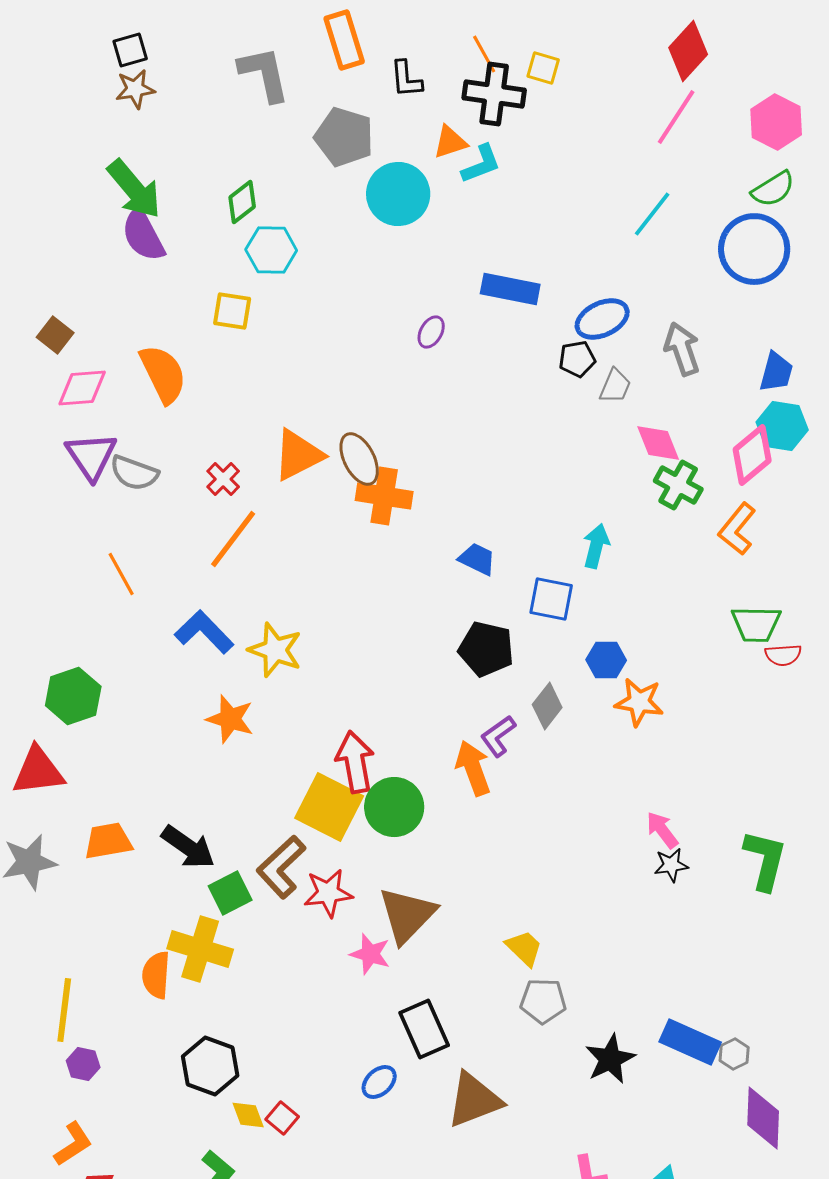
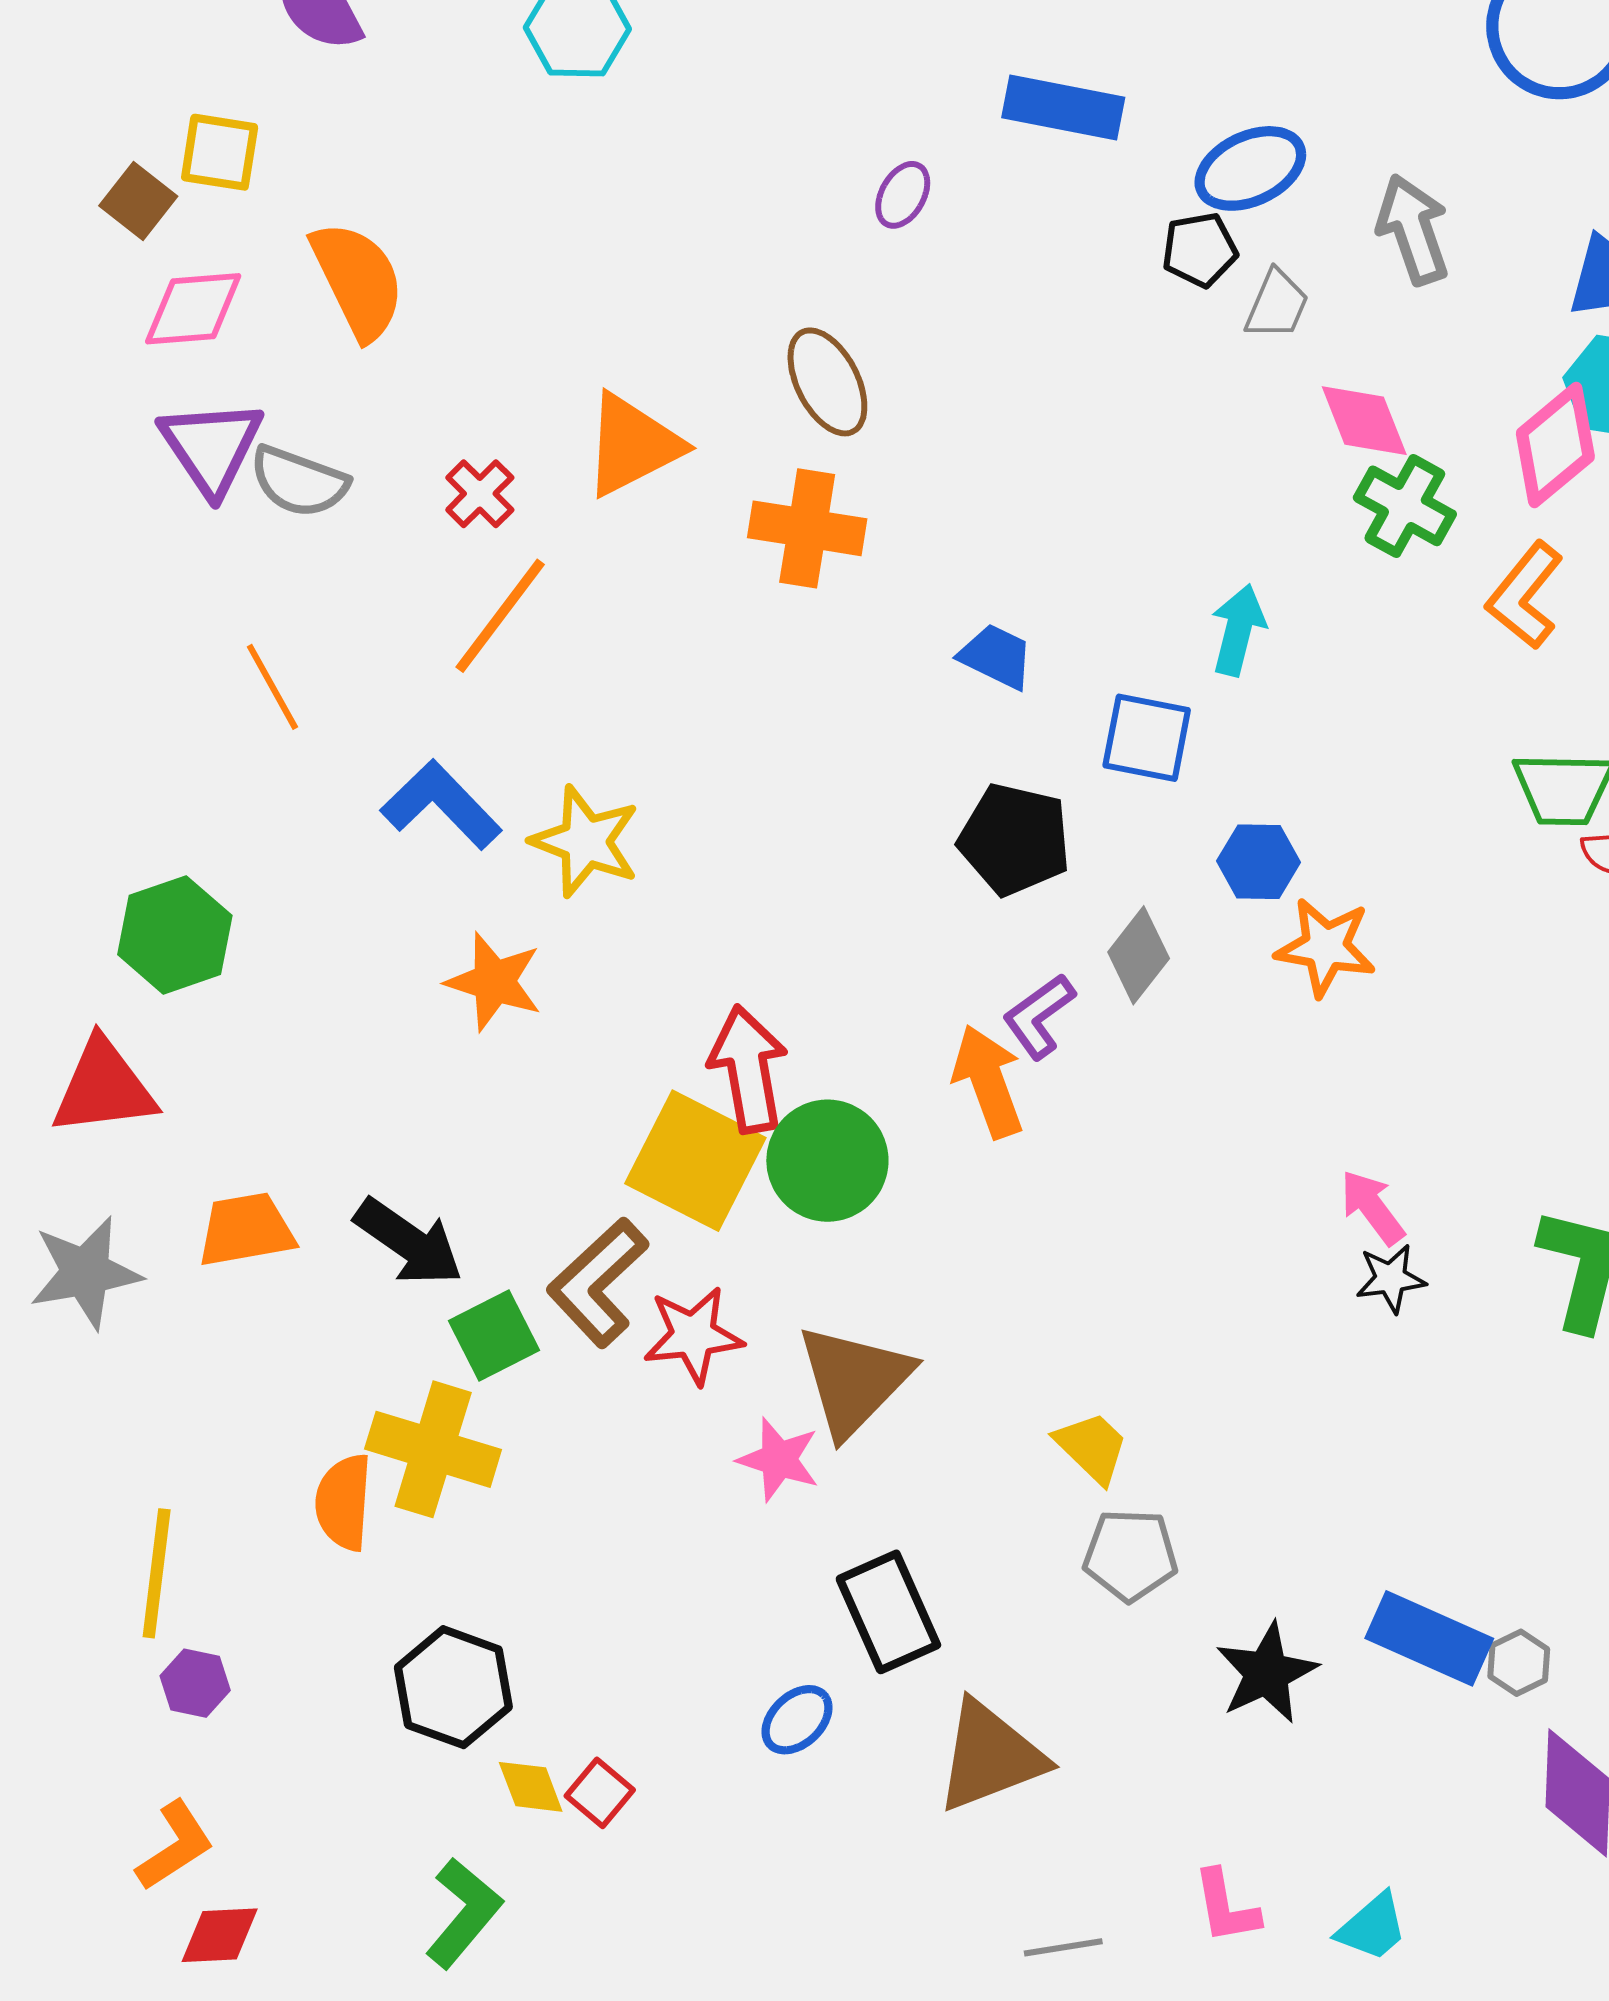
yellow square: (232, 311) -> (220, 152), moved
brown ellipse: (359, 459) -> (827, 382), moved

